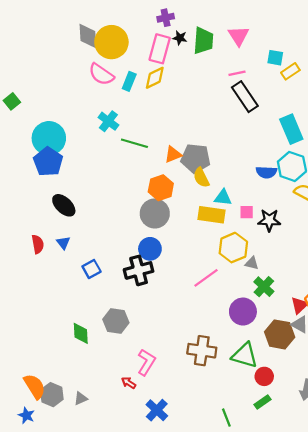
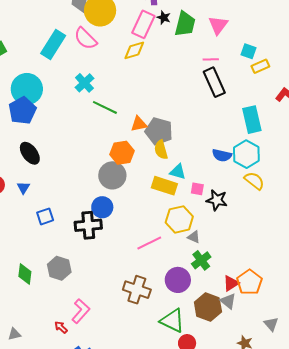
cyan rectangle: (129, 81) -> (53, 45), moved, size x1.6
brown cross: (202, 351) -> (137, 290), moved

